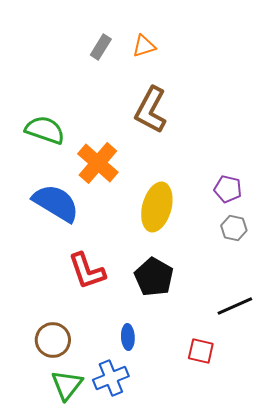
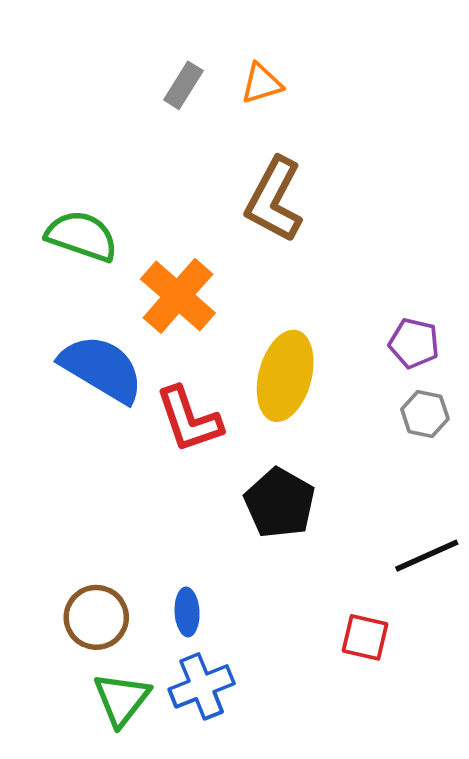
red L-shape: (87, 271) -> (189, 419), moved
blue ellipse: (128, 337) -> (187, 612), moved

